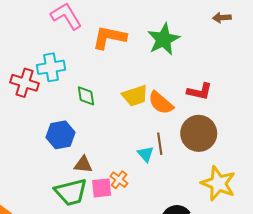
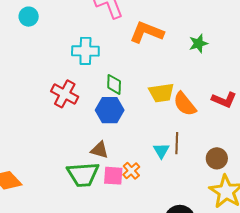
green star: (164, 39) -> (198, 43), size x0.6
red cross: (25, 83) -> (65, 94), moved
brown circle: (199, 133) -> (217, 158), moved, size x0.6
blue hexagon: (61, 135) -> (110, 110), moved

